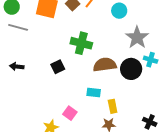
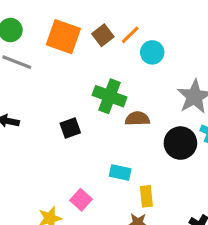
cyan circle: (119, 11) -> (152, 52), moved
brown semicircle: (105, 65) -> (137, 119), moved, size x0.7

